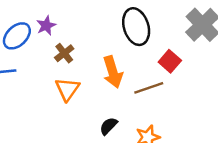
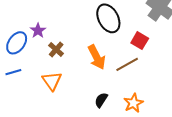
orange triangle: (67, 89) -> (52, 81), moved

